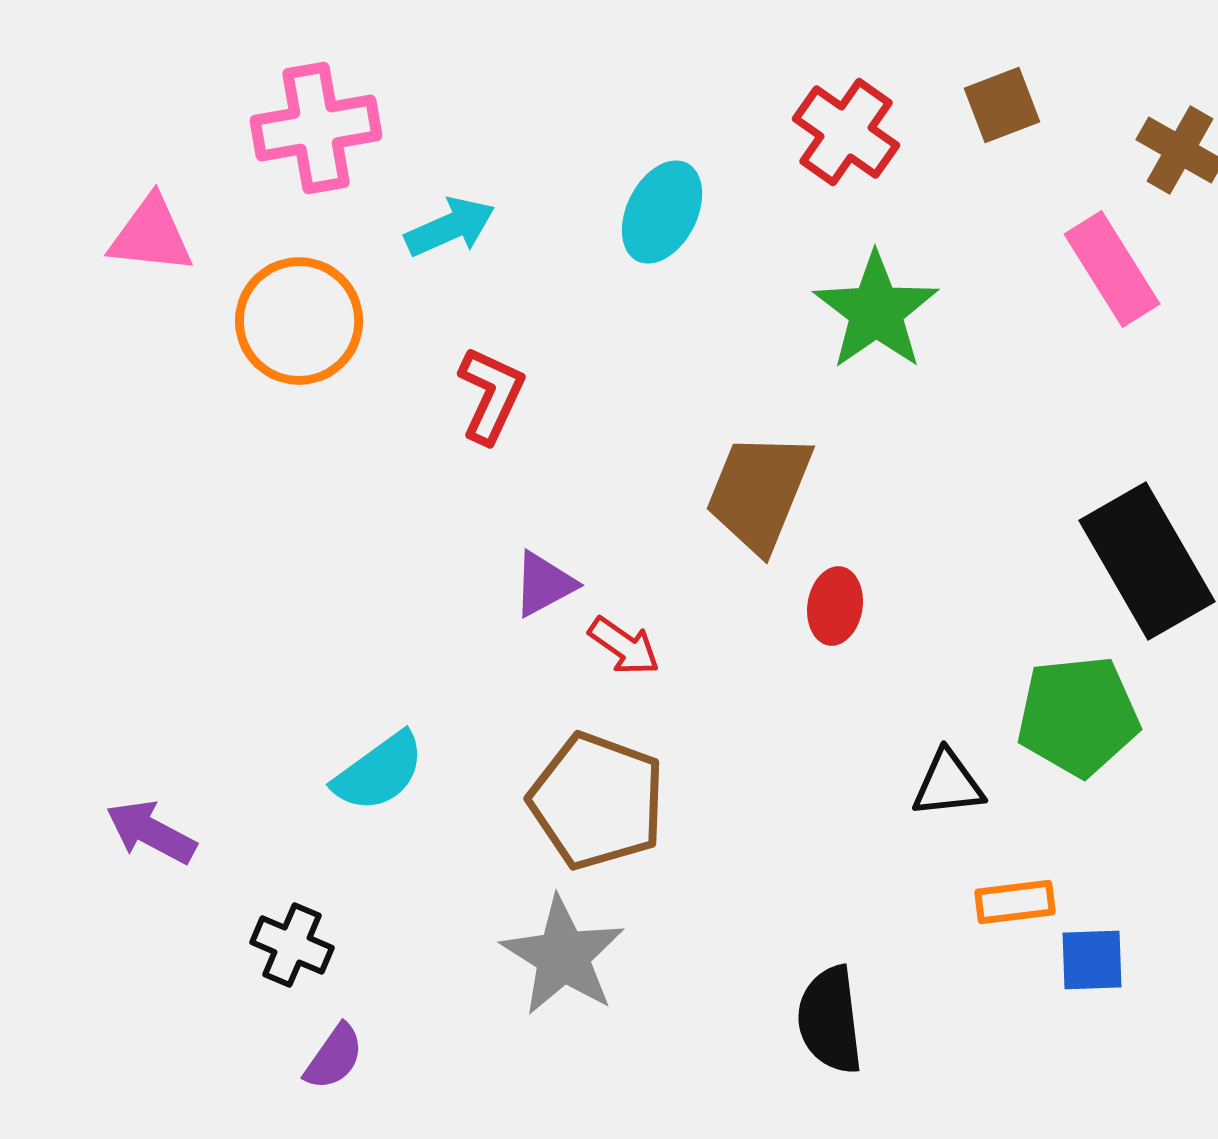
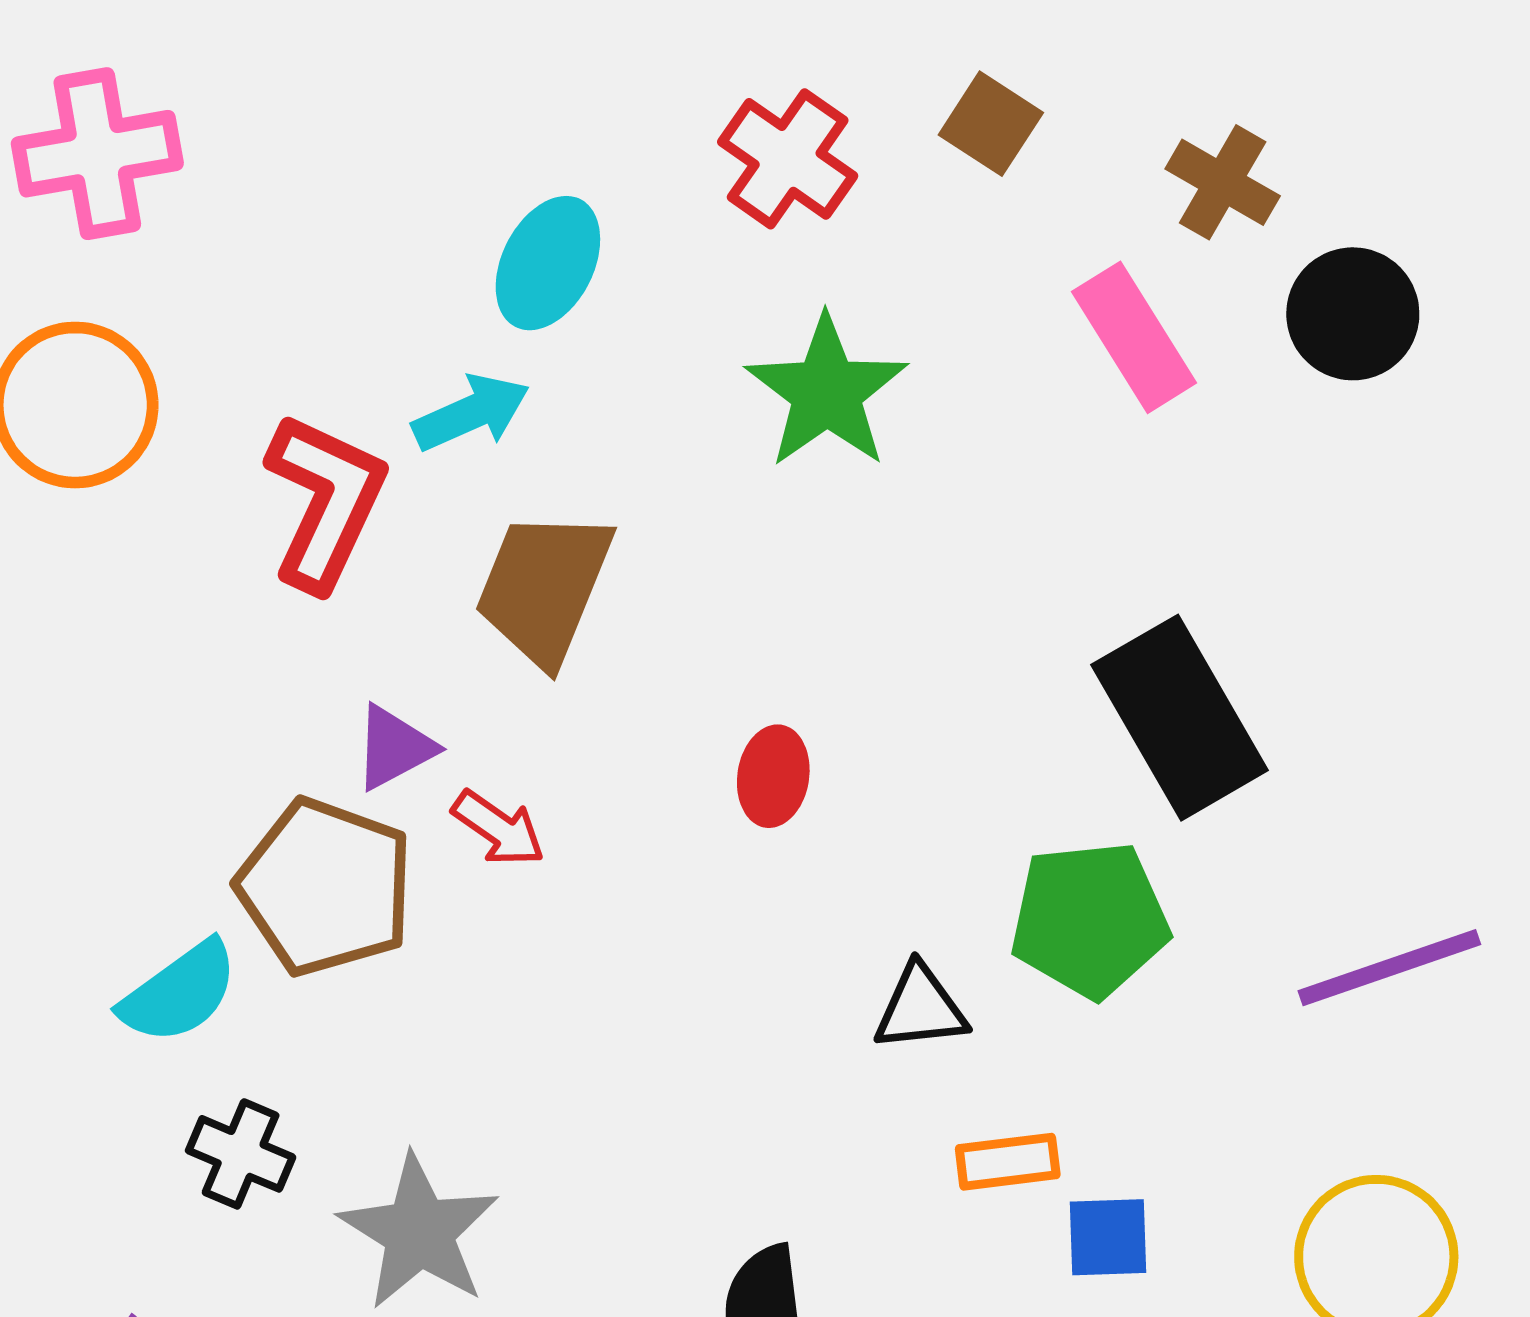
brown square: (1002, 105) -> (991, 124), turned -36
cyan arrow: (450, 227) -> (471, 413), moved
red L-shape: (491, 395) -> (325, 501), size x1.4
brown trapezoid: (759, 492) -> (544, 587), moved
brown pentagon: (597, 801) -> (325, 887), moved
black cross: (292, 945) -> (241, 1154), moved

